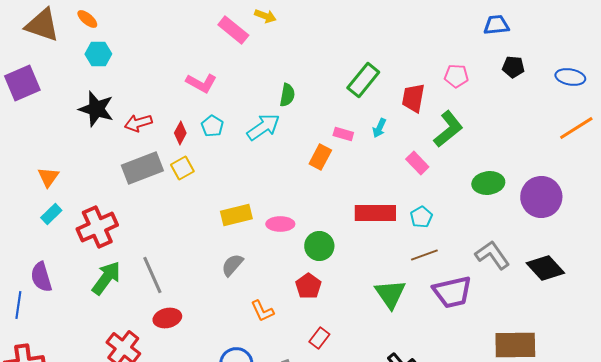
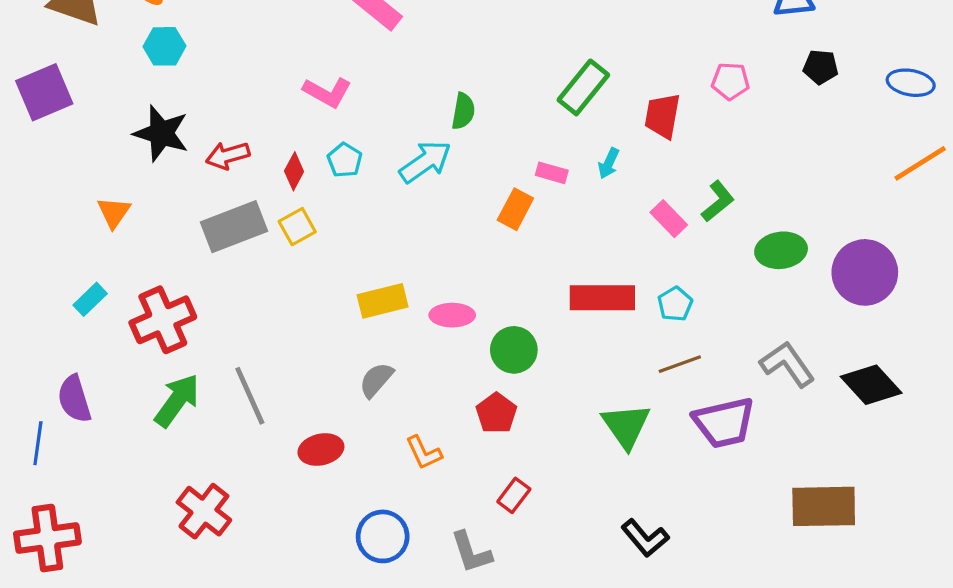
green L-shape: (448, 129) -> (718, 201), moved, size x0.7
orange triangle: (48, 177) -> (114, 212), moved
red ellipse: (167, 318) -> (321, 449), moved

